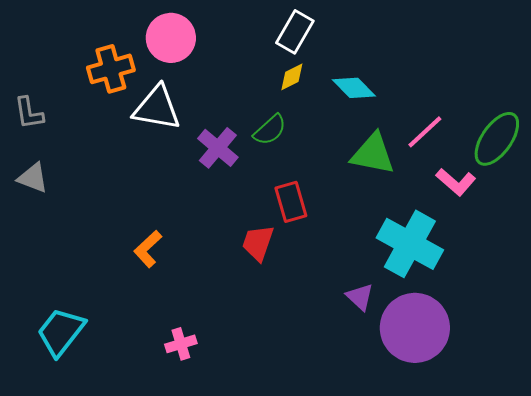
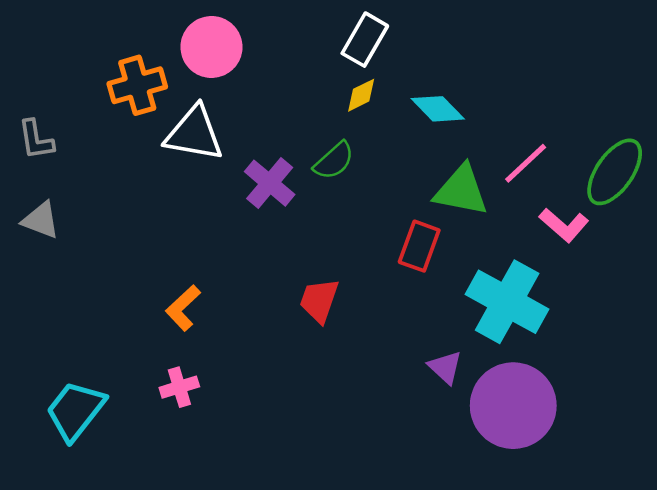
red rectangle: (291, 202) -> (419, 246), moved, turned 36
pink cross: (181, 344) -> (179, 387), moved

